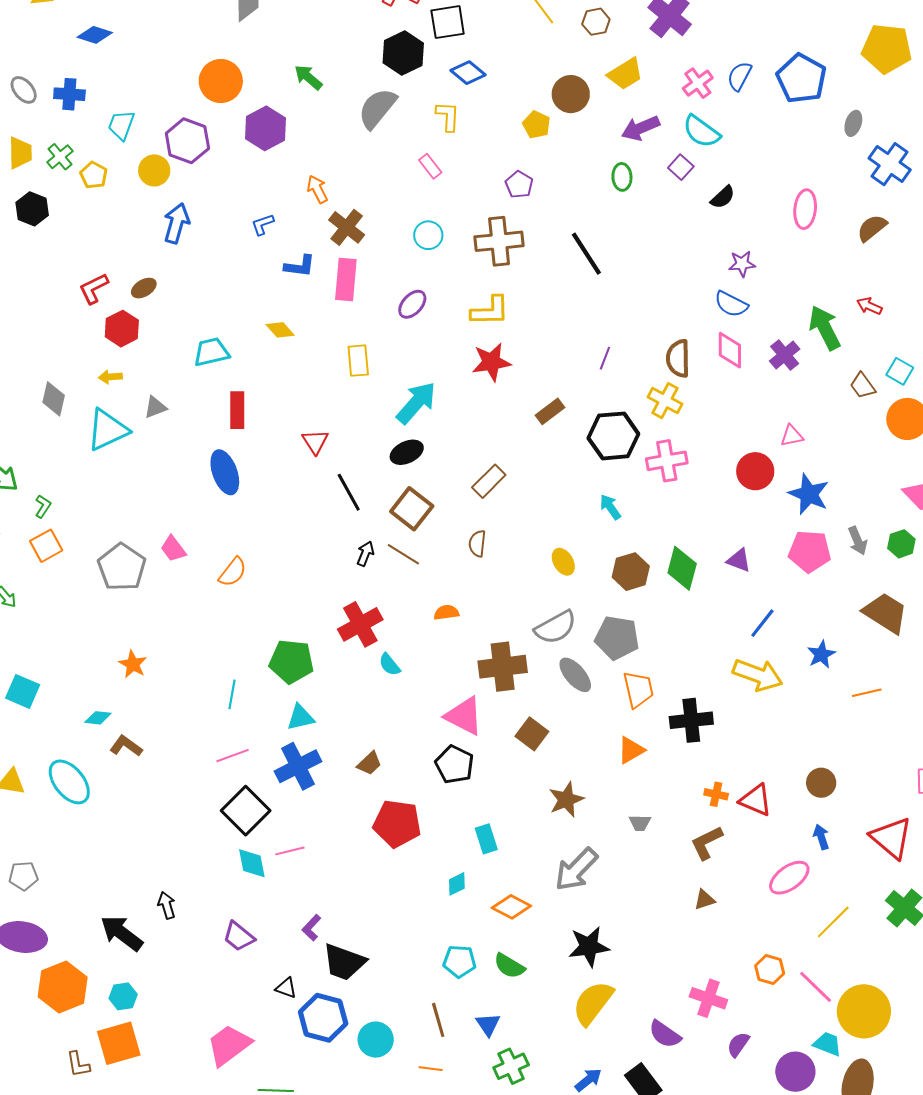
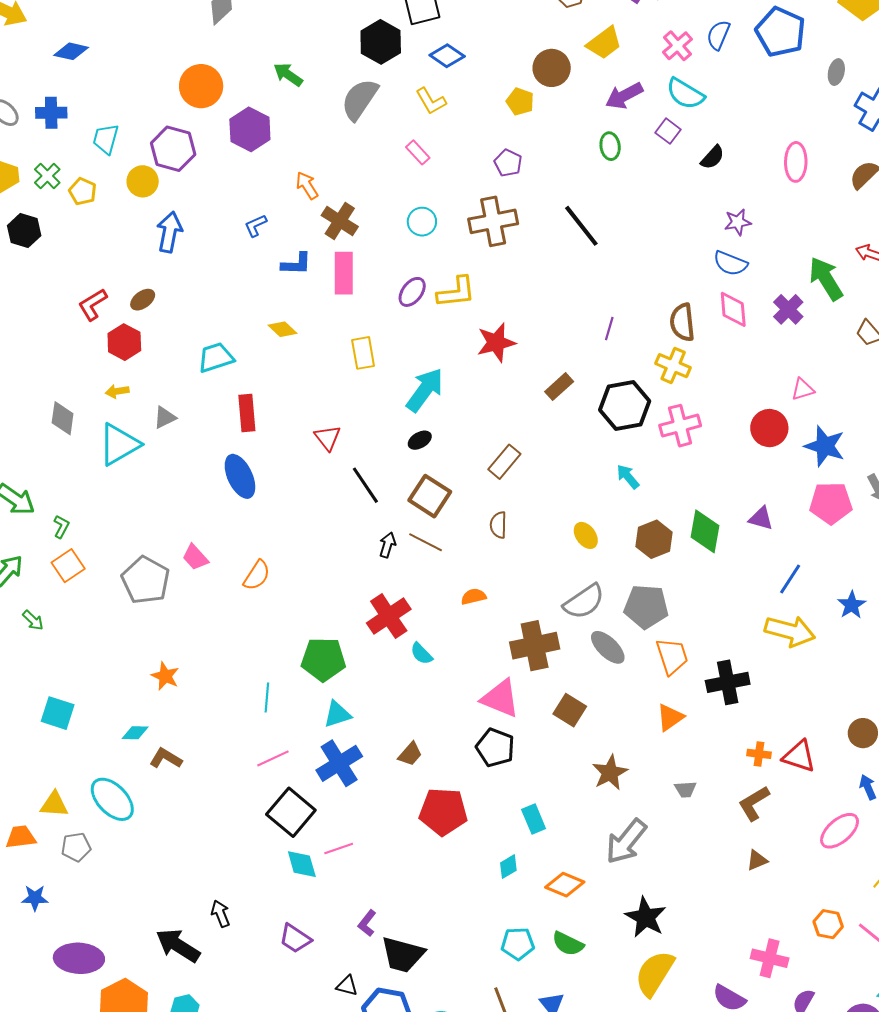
yellow L-shape: (448, 116) -> (431, 101), turned 152
yellow L-shape: (490, 311) -> (456, 292), moved
black ellipse: (407, 452) -> (420, 440), size x0.7
gray pentagon: (23, 876) -> (76, 847), moved
black star: (589, 947) -> (646, 917), turned -30

